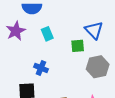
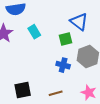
blue cross: (41, 68) -> (63, 65), moved

